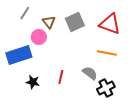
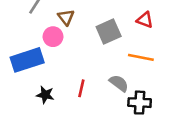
gray square: (75, 22) -> (109, 31), moved
red triangle: (110, 24) -> (145, 20), size x0.6
black cross: (106, 88) -> (140, 103), turned 30

